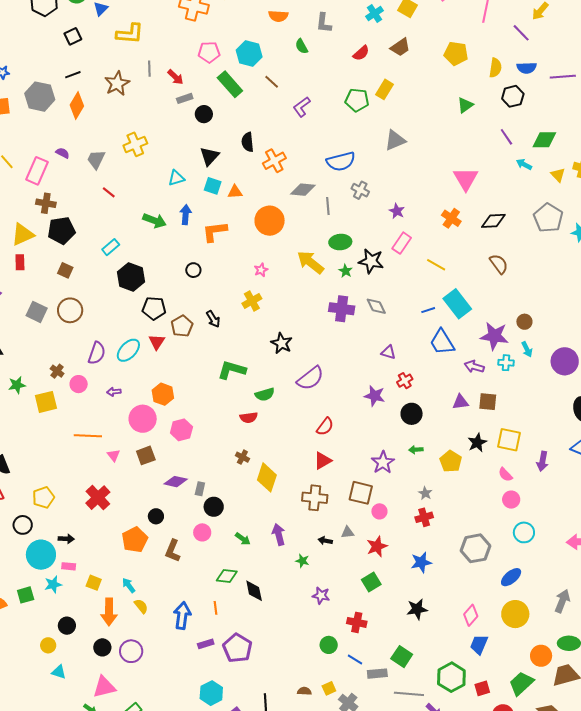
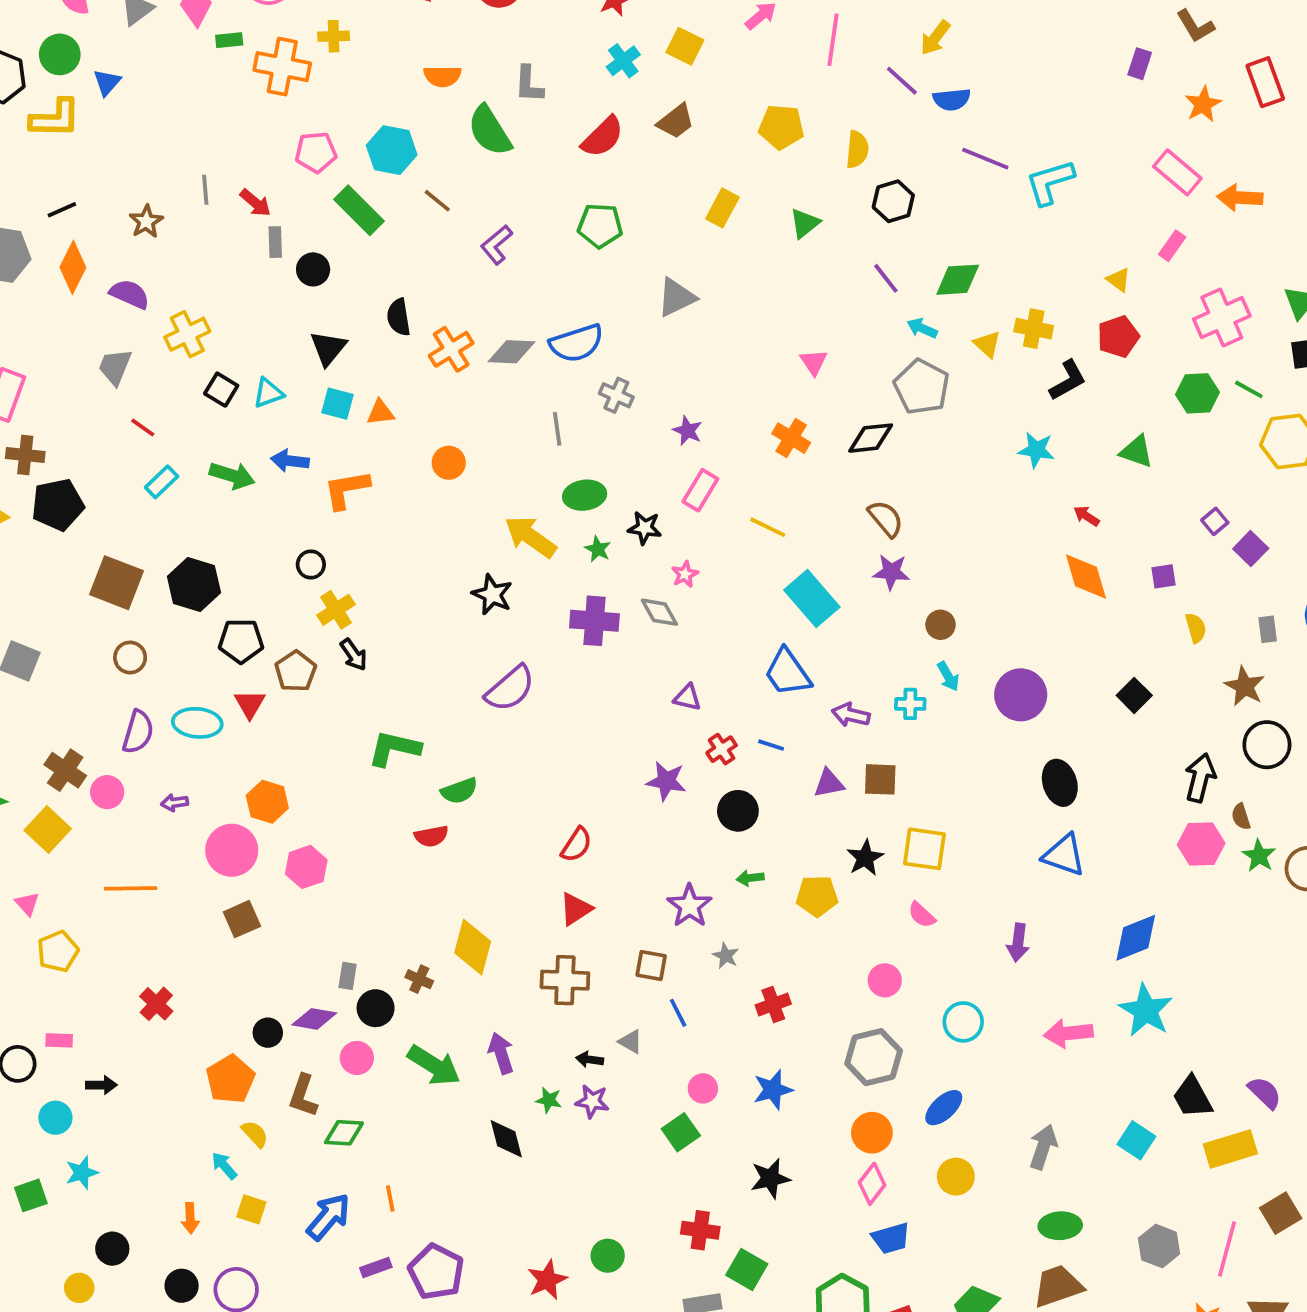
yellow L-shape: (130, 34) -> (55, 118), moved
black square: (73, 36) -> (221, 390), moved, turned -30
green semicircle: (302, 46) -> (490, 131), size x1.8
red semicircle: (361, 53) -> (603, 137), size x1.4
blue semicircle: (527, 68) -> (952, 99), moved
purple line: (563, 77) -> (985, 159), turned 30
brown star: (117, 84) -> (146, 221), size x0.7
yellow rectangle: (385, 89) -> (722, 208), moved
gray rectangle: (185, 98) -> (275, 242), turned -70
purple semicircle: (63, 153) -> (130, 294), moved, size x1.5
pink triangle: (466, 179) -> (814, 362), size x0.6
gray diamond: (303, 190) -> (512, 352), moved
blue arrow: (186, 215) -> (290, 461), turned -84
gray pentagon: (548, 218) -> (922, 387), moved
orange circle: (270, 221) -> (449, 463), size x0.6
cyan rectangle: (111, 247) -> (162, 482), moved
black star: (371, 261) -> (645, 528), size x0.7
brown square: (65, 270) -> (117, 583), moved, size x1.8
pink star: (261, 270) -> (685, 574), moved
yellow cross: (252, 301) -> (336, 610), moved
brown circle: (70, 310) -> (130, 658), moved, size x0.7
blue line: (428, 310) -> (771, 745), moved, turned 40
purple star: (494, 336) -> (891, 572), moved, size x0.7
black star: (282, 343) -> (492, 595), moved
cyan ellipse: (128, 350) -> (197, 723), turned 55
brown cross: (57, 371) -> (65, 770), size x1.5
purple semicircle: (310, 378) -> (510, 689), moved
yellow square: (46, 402) -> (48, 829), turned -30
pink triangle: (114, 455) -> (27, 904), moved
brown cross: (242, 457) -> (419, 979), moved
yellow pentagon: (451, 461) -> (817, 896), turned -30
purple arrow: (542, 461) -> (1018, 943), moved
purple diamond: (176, 482) -> (314, 1019), moved
brown square: (361, 493) -> (651, 965), size x0.7
gray star: (425, 493) -> (726, 956), moved
yellow pentagon: (43, 497) -> (58, 951), moved
red cross: (98, 498) -> (156, 1004), size x0.7
pink circle: (511, 500) -> (885, 980), moved
pink circle: (379, 511) -> (703, 1088), moved
gray triangle: (347, 532) -> (631, 1042), turned 40
green arrow: (243, 539) -> (434, 1065), size x1.8
red star: (377, 546) -> (547, 1280), moved
cyan circle: (41, 555) -> (55, 1118), size x0.6
pink rectangle: (69, 566) -> (59, 1040), moved
green diamond: (227, 576) -> (344, 1133), moved
yellow square: (94, 583) -> (251, 1209), moved
black diamond: (254, 591) -> (506, 1139), moved
purple star: (321, 596) -> (592, 1101), moved
yellow semicircle: (141, 606) -> (255, 1134), moved
orange arrow: (109, 612) -> (190, 1218), size x0.6
yellow circle: (515, 614) -> (956, 1177), size x0.7
blue arrow: (182, 616) -> (328, 1217), turned 36
red cross: (357, 622) -> (700, 1230), moved
blue trapezoid: (479, 645) -> (891, 1238), turned -125
orange circle: (541, 656) -> (872, 1133), moved
blue line: (355, 659) -> (678, 1013), moved, turned 35

